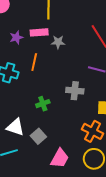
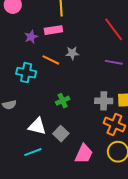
gray star: (58, 42) -> (72, 53), moved
orange line: (34, 62) -> (51, 60), turned -72
gray cross: (75, 91) -> (104, 101), moved

